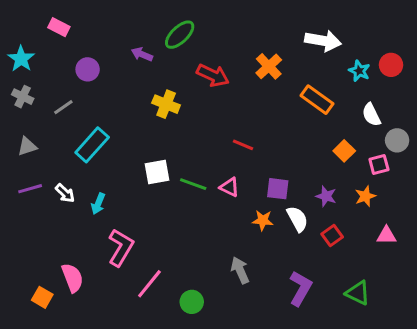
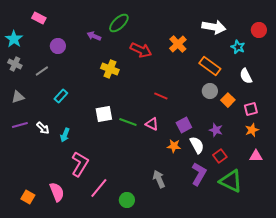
red circle: (391, 65) -> (259, 30), moved
gray circle: (397, 140) -> (210, 91), moved
cyan rectangle: (92, 145) -> (61, 96), size x0.6
purple square: (278, 189) -> (184, 125), turned -35
orange star: (365, 196) -> (252, 130), moved
pink semicircle: (72, 278) -> (57, 192), moved
purple L-shape: (300, 288) -> (199, 174), moved
green triangle: (358, 293) -> (231, 181), moved, size x1.4

